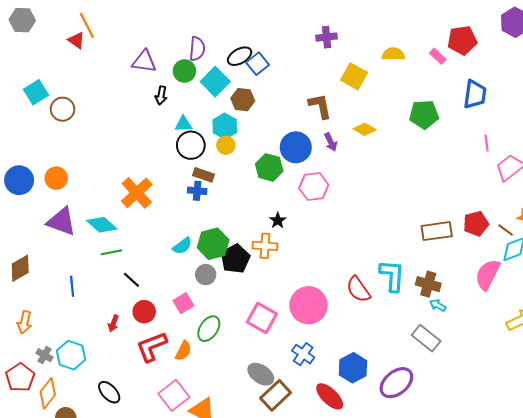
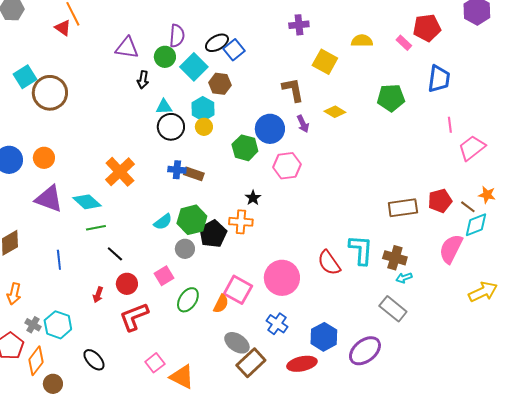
brown circle: (63, 109) -> (50, 93), size x1.5
brown rectangle: (204, 175) -> (194, 174), moved
cyan arrow: (438, 305) -> (404, 278), turned -49
orange semicircle: (183, 351) -> (221, 304), moved
pink square: (174, 395) -> (155, 363), size x0.7
red ellipse: (330, 396) -> (302, 364), turned -56

